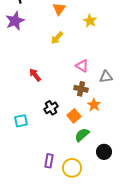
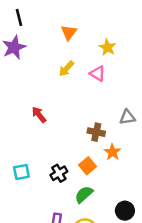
pink triangle: (82, 66) -> (97, 74), moved
black cross: (51, 108) -> (59, 173), moved
green semicircle: (82, 135) -> (84, 194), moved

